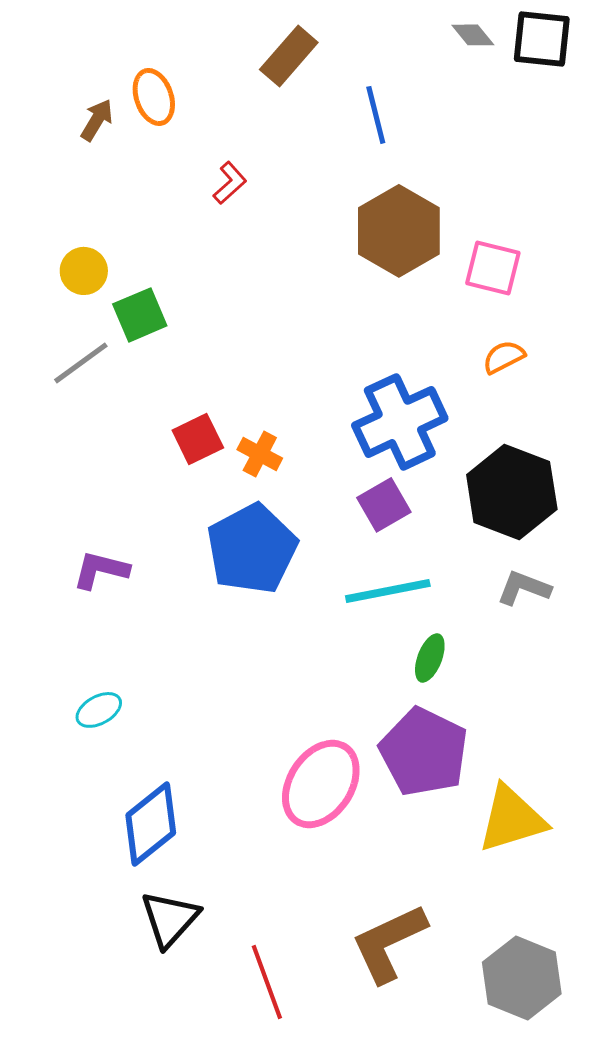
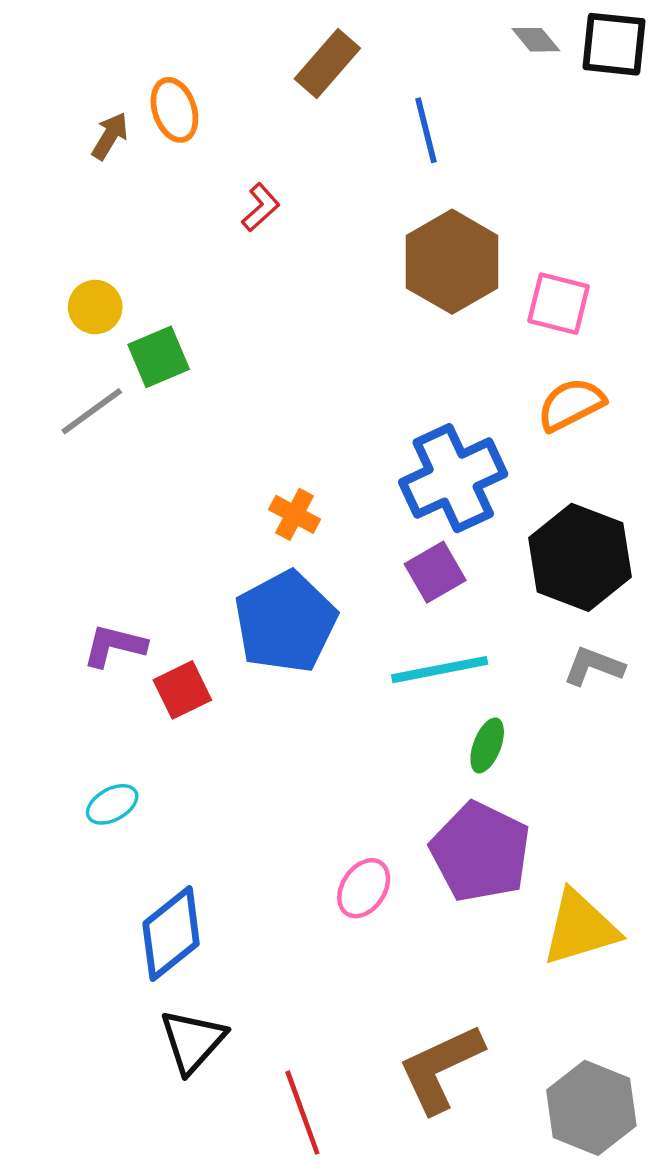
orange semicircle: (504, 357) -> (571, 404), size x1.4
red square: (198, 439) -> (182, 690), moved
pink ellipse: (321, 784) -> (364, 888), size x0.6

